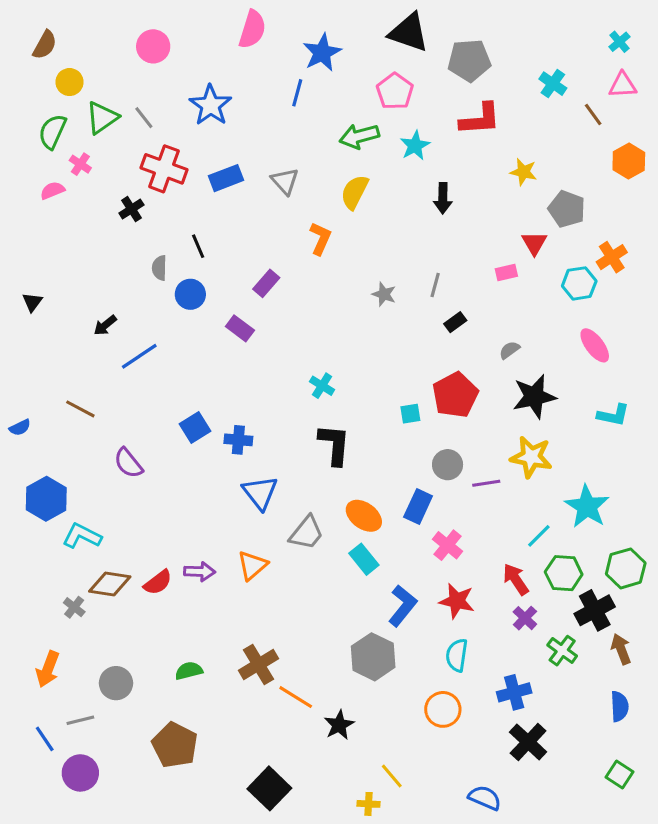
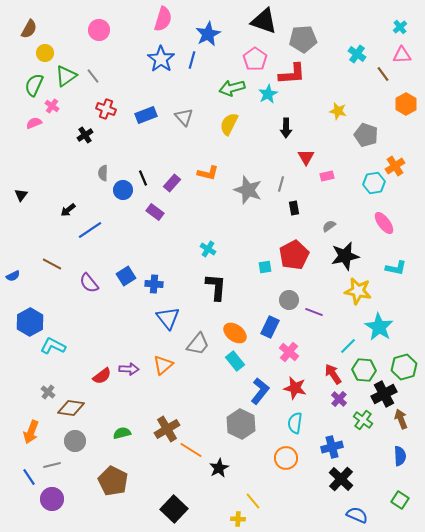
blue star: (210, 105) -> (161, 59), moved
red L-shape: (480, 119) -> (292, 74), moved
red cross: (164, 169) -> (106, 109), size x0.7
orange L-shape: (320, 238) -> (208, 173), moved, turned 80
red triangle: (534, 243) -> (306, 157), moved
black line: (198, 246) -> (143, 178), moved
gray star: (384, 294) -> (248, 190), size x1.8
black rectangle: (455, 322) -> (294, 208), turned -64
yellow star: (531, 457) -> (358, 291), moved
purple semicircle: (128, 463) -> (89, 283), moved
purple line: (486, 483) -> (314, 312), turned 30
brown diamond: (110, 584) -> (71, 408), moved
blue semicircle: (485, 798) -> (357, 515), moved

